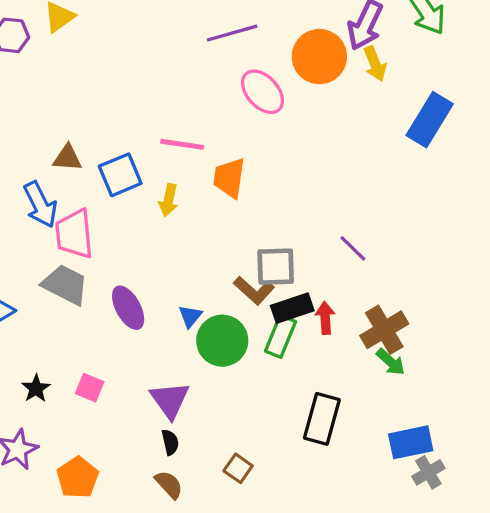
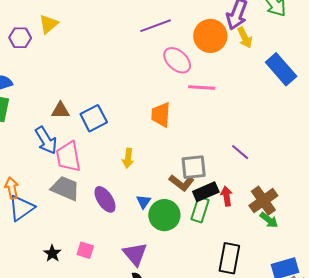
blue rectangle: (430, 120) -> (281, 69), turned -68
pink line: (182, 144) -> (202, 87), moved
yellow arrow: (169, 200) -> (128, 158), moved

